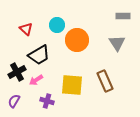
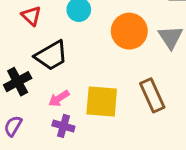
orange circle: (77, 40) -> (129, 31), moved
pink arrow: (36, 80) -> (59, 98), moved

